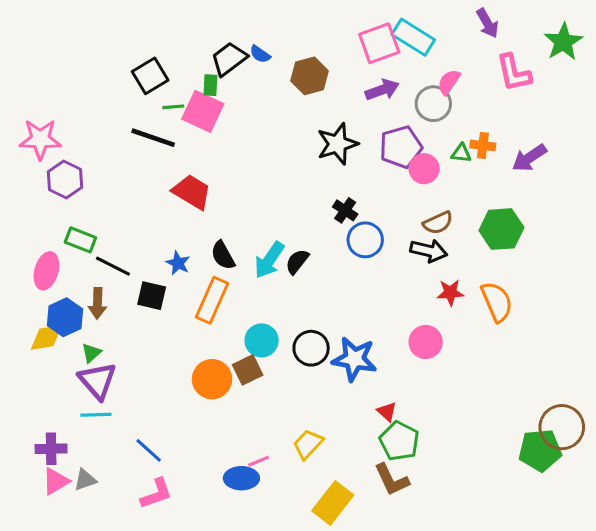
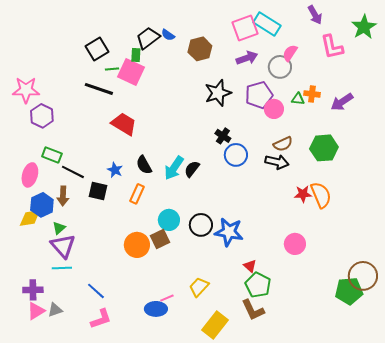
red star: (450, 292) -> (303, 194), moved
orange rectangle: (212, 300) -> (137, 194), size x0.7
pink circle: (426, 342) -> (295, 244), moved

